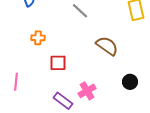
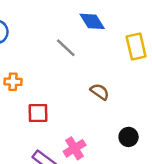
brown semicircle: (107, 46) -> (100, 92), size x0.7

